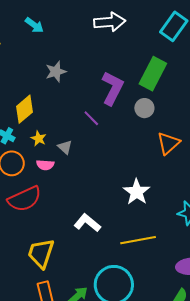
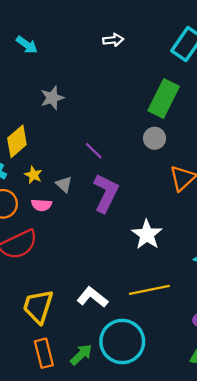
white arrow: (110, 22) -> (113, 40), size x0.6
purple L-shape: (112, 88) -> (106, 193), moved
white L-shape: (87, 223) -> (92, 297), moved

